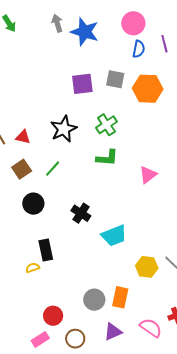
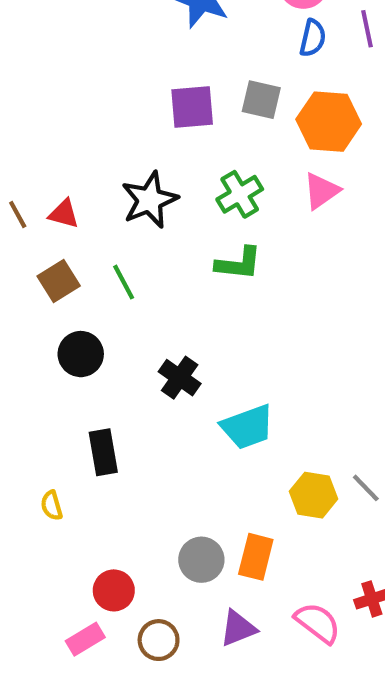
green line: (53, 169) -> (124, 282), turned -72
pink triangle: (148, 175) -> (321, 191), moved
yellow semicircle: (33, 268) -> (52, 505), moved, turned -88

